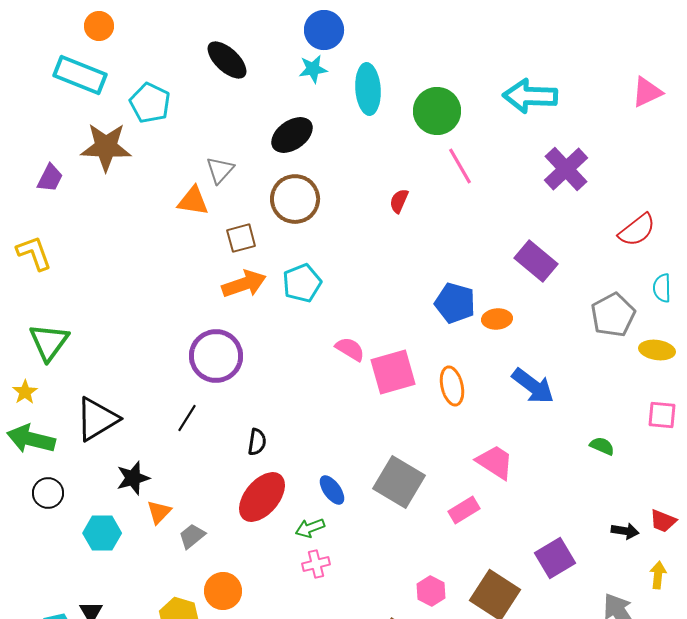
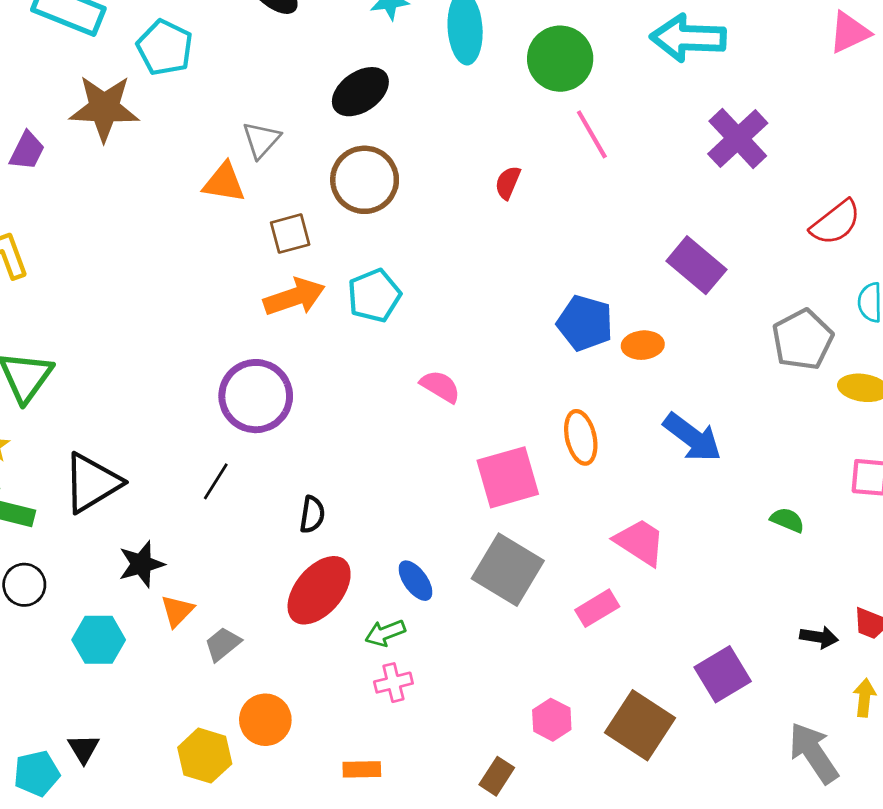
pink square: (393, 372) -> (508, 477), moved

